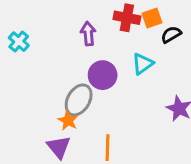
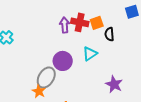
purple arrow: (88, 34) -> (65, 25), moved
black semicircle: (171, 35) -> (109, 34), turned -64

